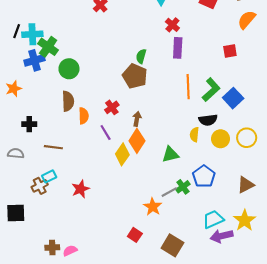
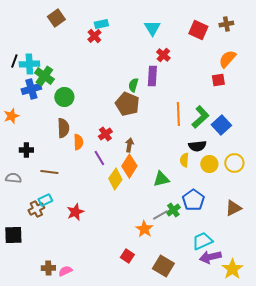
orange semicircle: (247, 20) -> (227, 59), moved
purple rectangle: (178, 48) -> (152, 76), moved
yellow star: (245, 220) -> (232, 269), moved

